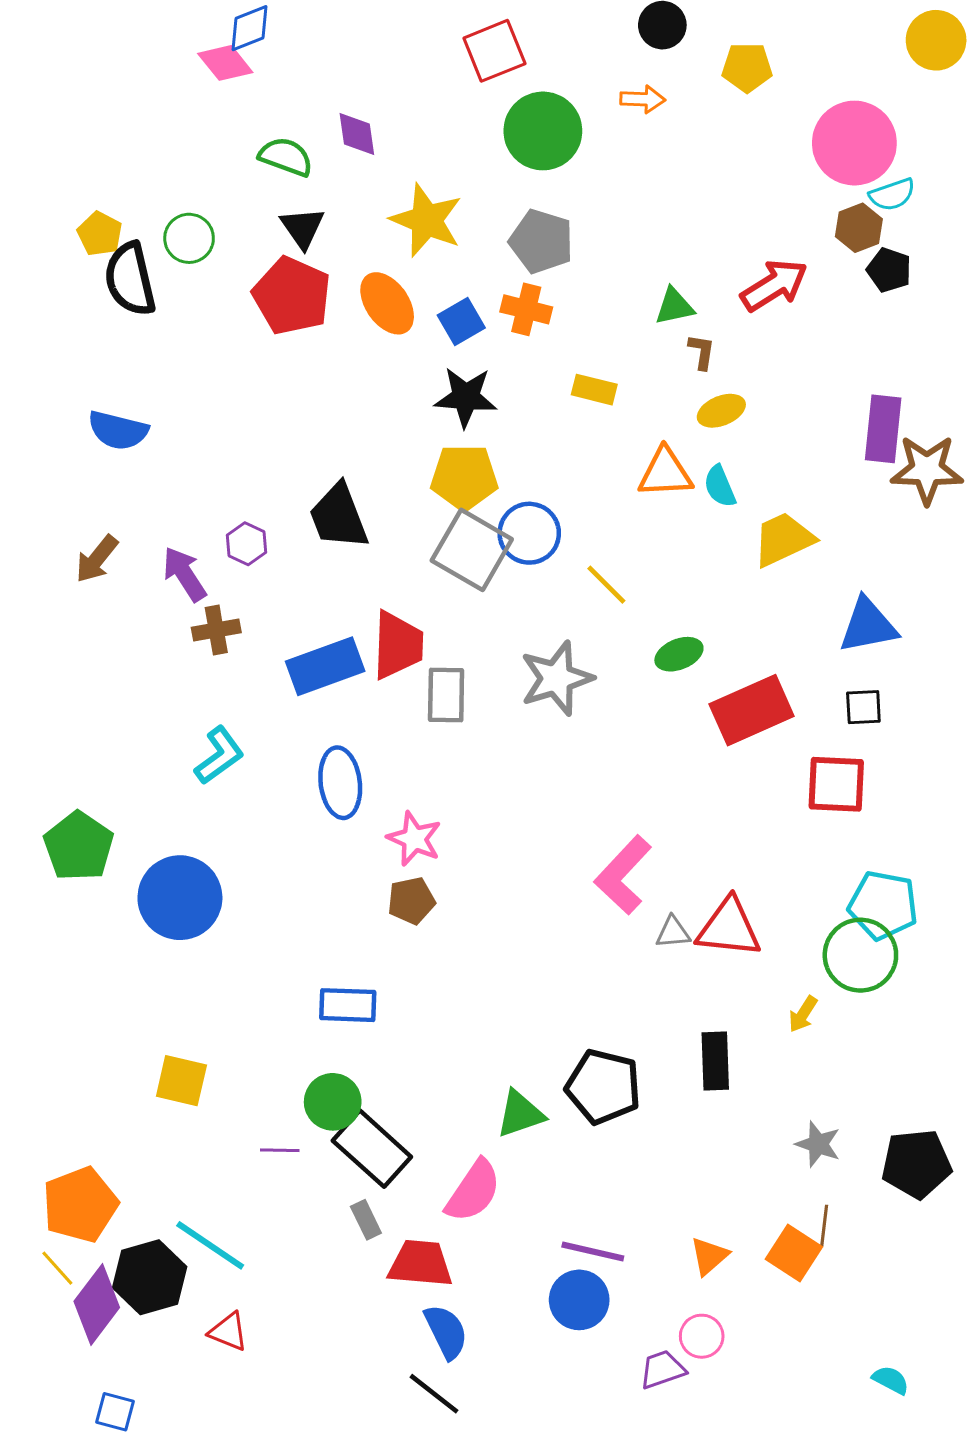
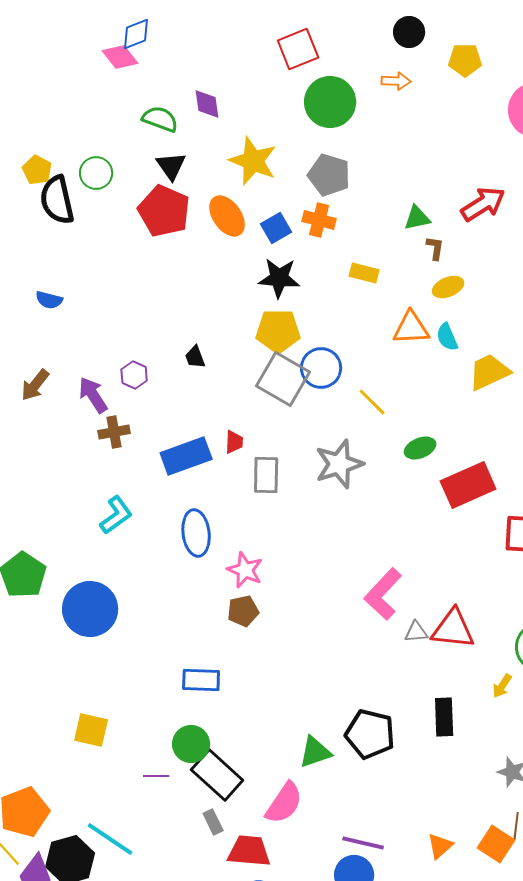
blue semicircle: (118, 430) -> (49, 300), size x0.7
black trapezoid: (339, 517) -> (195, 357), size x0.5
red trapezoid: (398, 645) -> (234, 442), size x0.5

